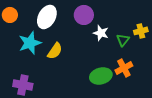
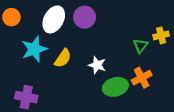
purple circle: (84, 15) -> (85, 17), moved
white star: (101, 33) -> (97, 65), moved

